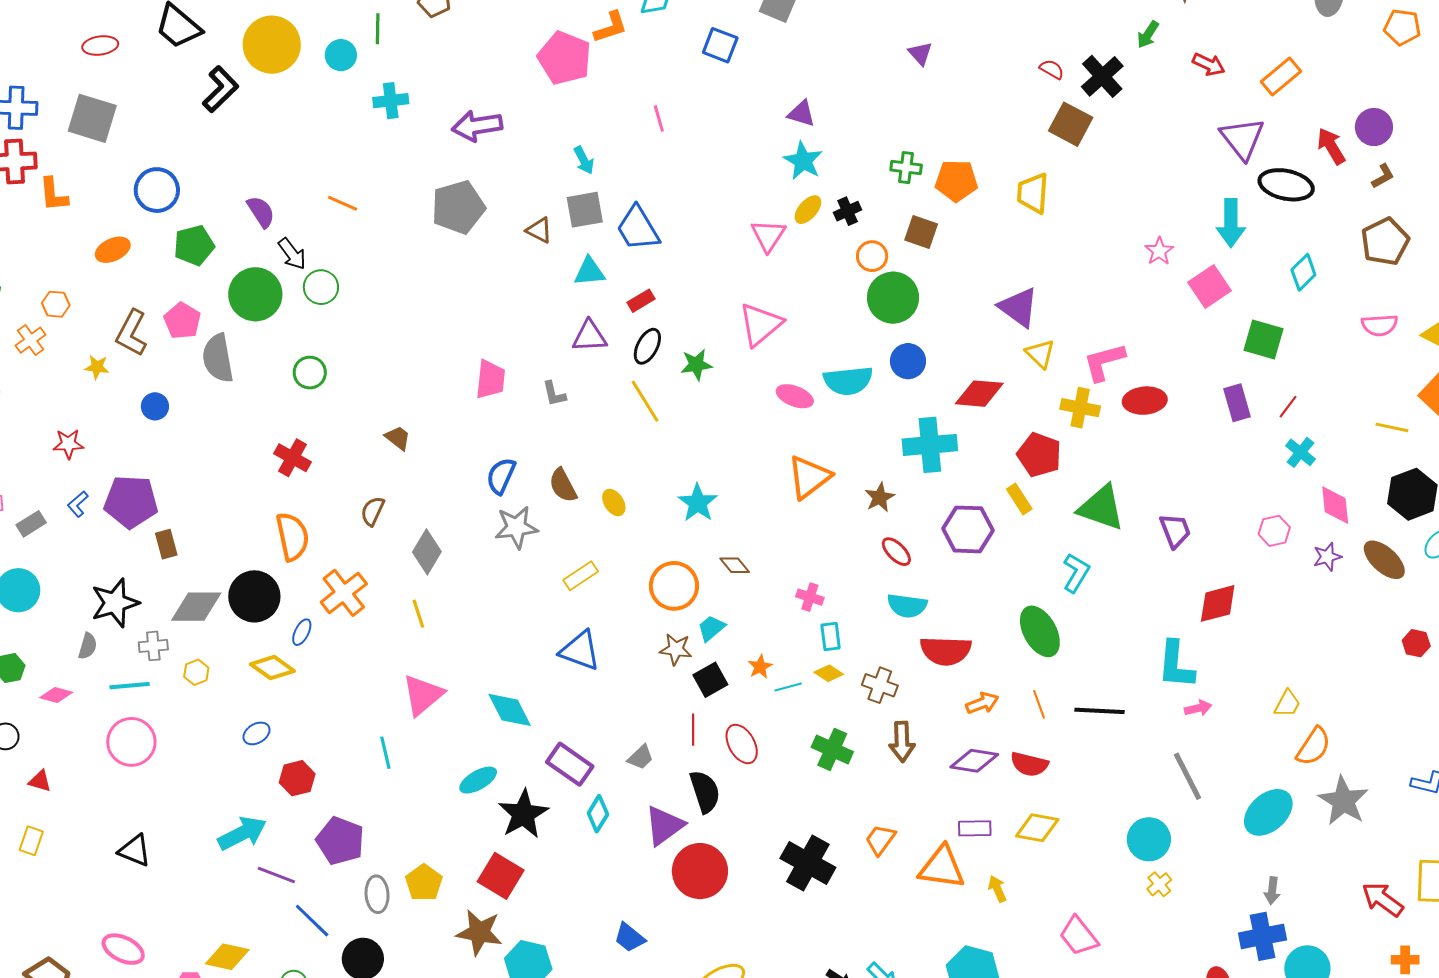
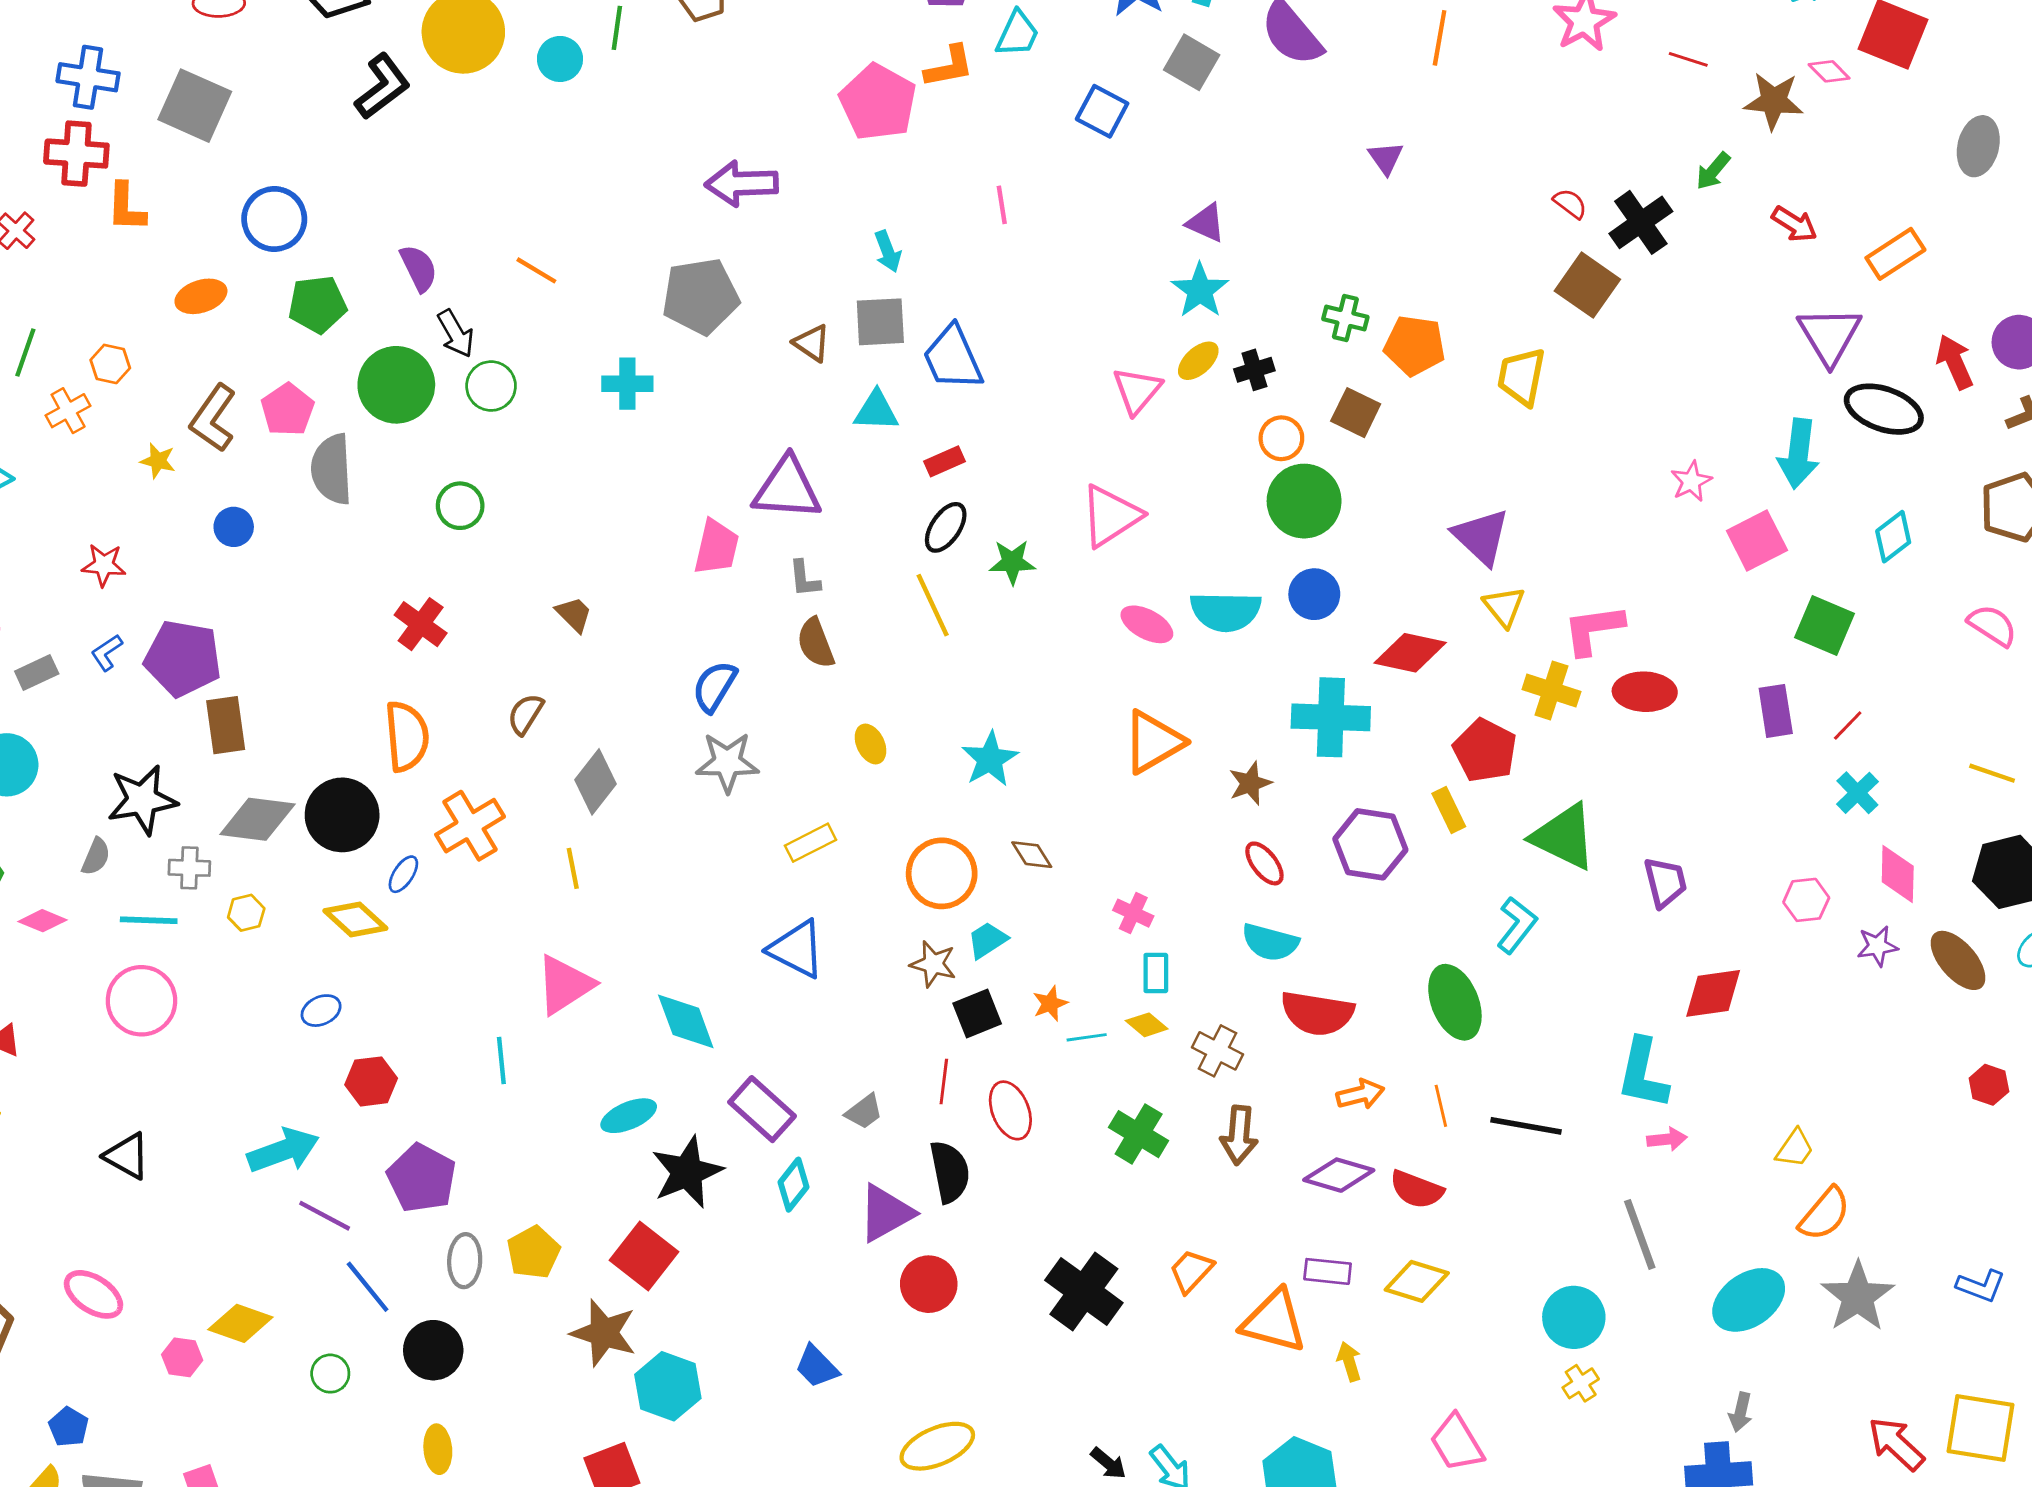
cyan cross: (391, 101) -> (627, 384), moved
pink semicircle: (1380, 325) -> (1992, 625), turned -150
purple triangle: (589, 336) -> (787, 489), moved, size x1.4
brown semicircle: (563, 485) -> (816, 643), moved
brown rectangle: (166, 544) -> (226, 725), size x1.4
red circle: (700, 871) -> (929, 1284), size x0.7

